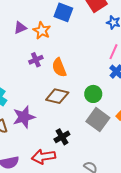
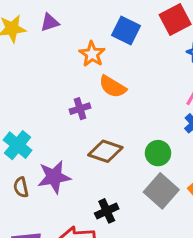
purple triangle: (20, 28) -> (50, 22), moved
purple cross: (36, 60) -> (80, 109), moved
orange semicircle: (59, 68) -> (113, 87), moved, turned -42

